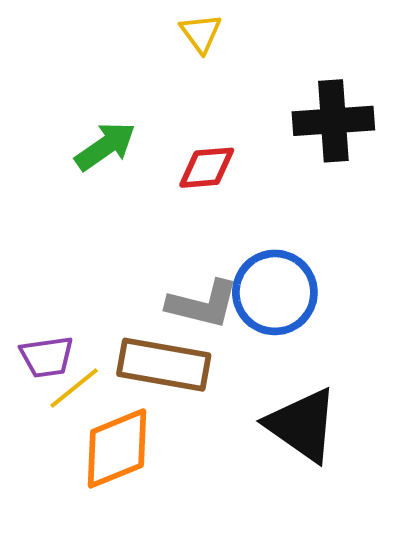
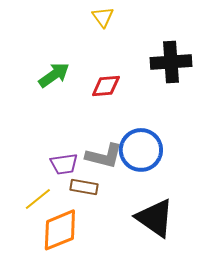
purple trapezoid: (47, 357) -> (64, 164), moved
brown rectangle: (164, 365) -> (84, 187), size x0.6

